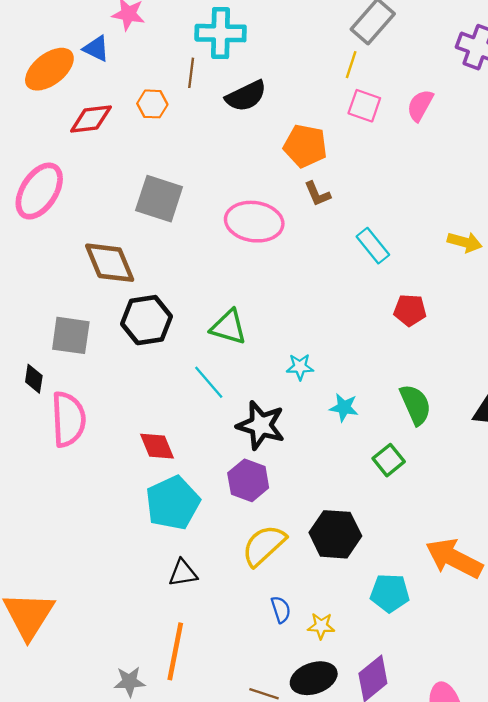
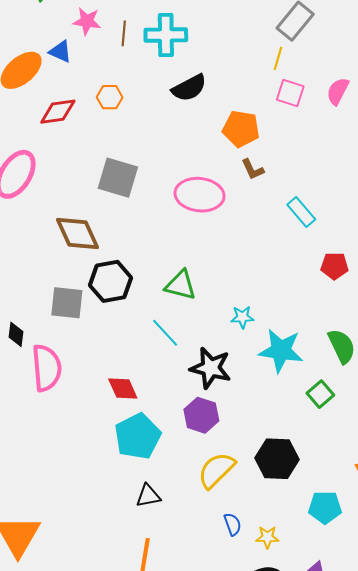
brown line: (191, 73) -> (124, 33), moved
gray square: (71, 335) -> (67, 303), moved
cyan star: (344, 407) -> (281, 351), size x1.8

